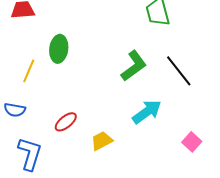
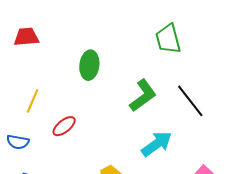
green ellipse: (59, 49) -> (89, 65), moved
red ellipse: (66, 122) -> (64, 126), moved

